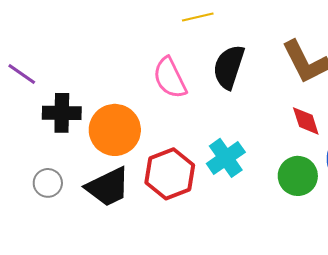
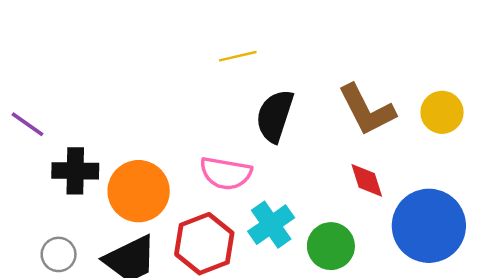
pink semicircle: (170, 78) -> (226, 173), moved, turned -54
green circle: (298, 176) -> (331, 246), moved

